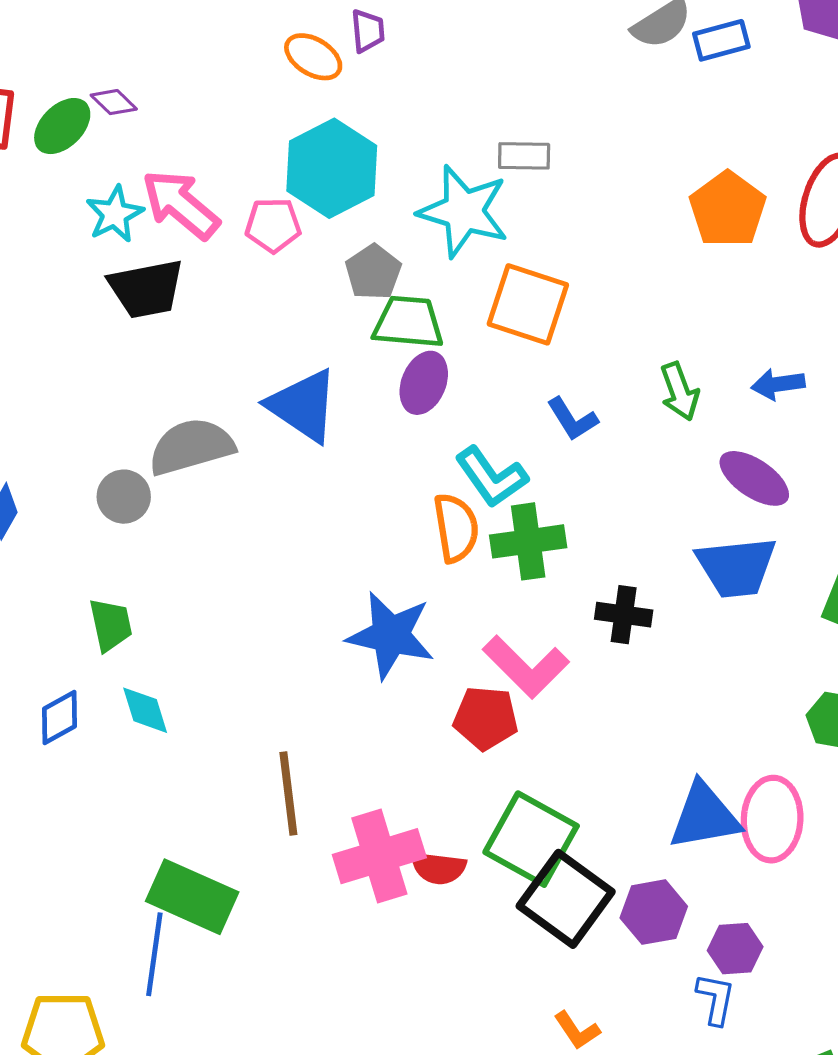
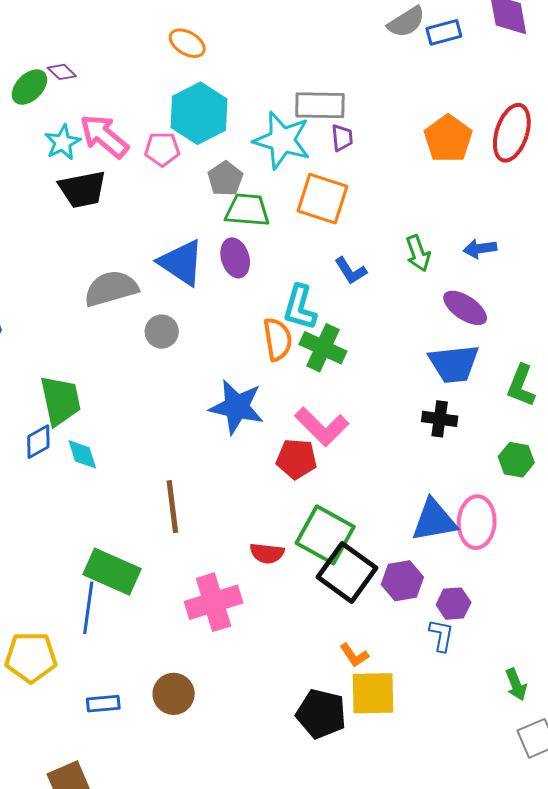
purple trapezoid: (368, 31) -> (342, 138), moved
gray rectangle: (524, 156) -> (320, 105), size x1.5
purple ellipse: (424, 383) -> (235, 258), moved, turned -39
cyan L-shape: (491, 477) -> (300, 307), turned 51
gray circle: (124, 497) -> (162, 332), moved
green cross: (528, 541) -> (323, 348), turned 33
black cross: (624, 615) -> (440, 419), moved
green trapezoid: (111, 625) -> (60, 401), size x1.5
blue diamond: (60, 718) -> (38, 442), moved
pink cross: (379, 856) -> (214, 602), moved

